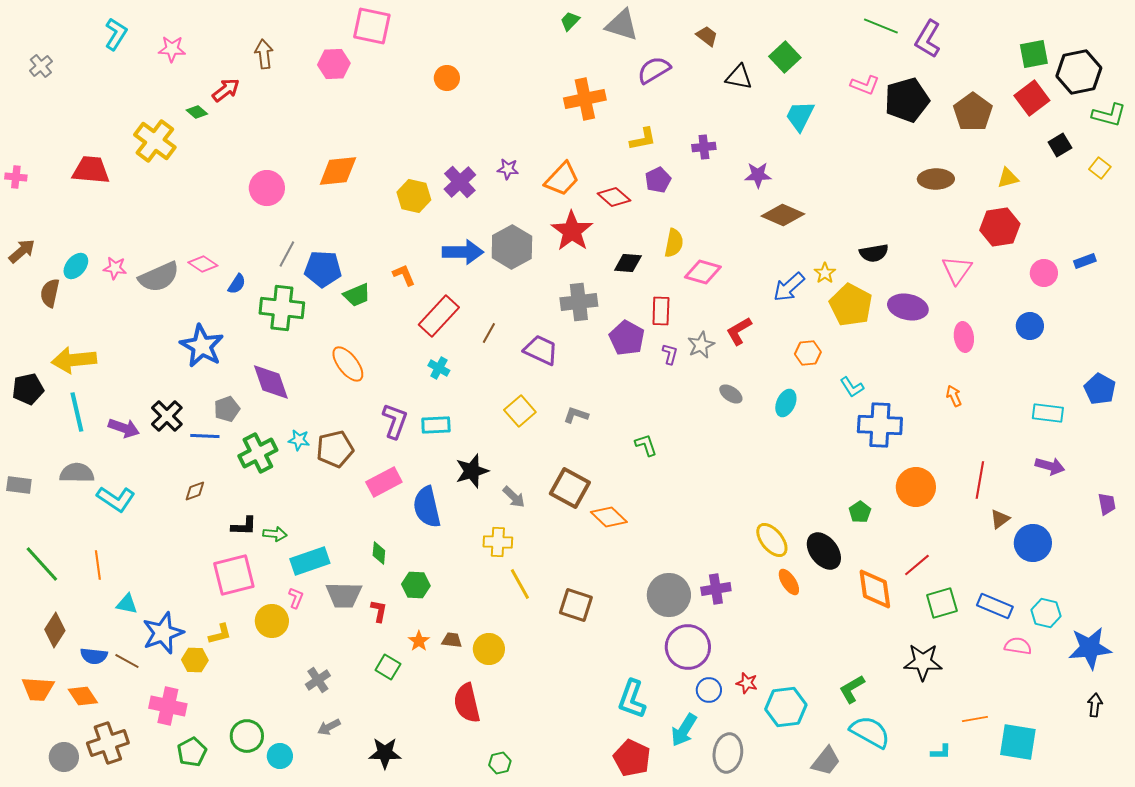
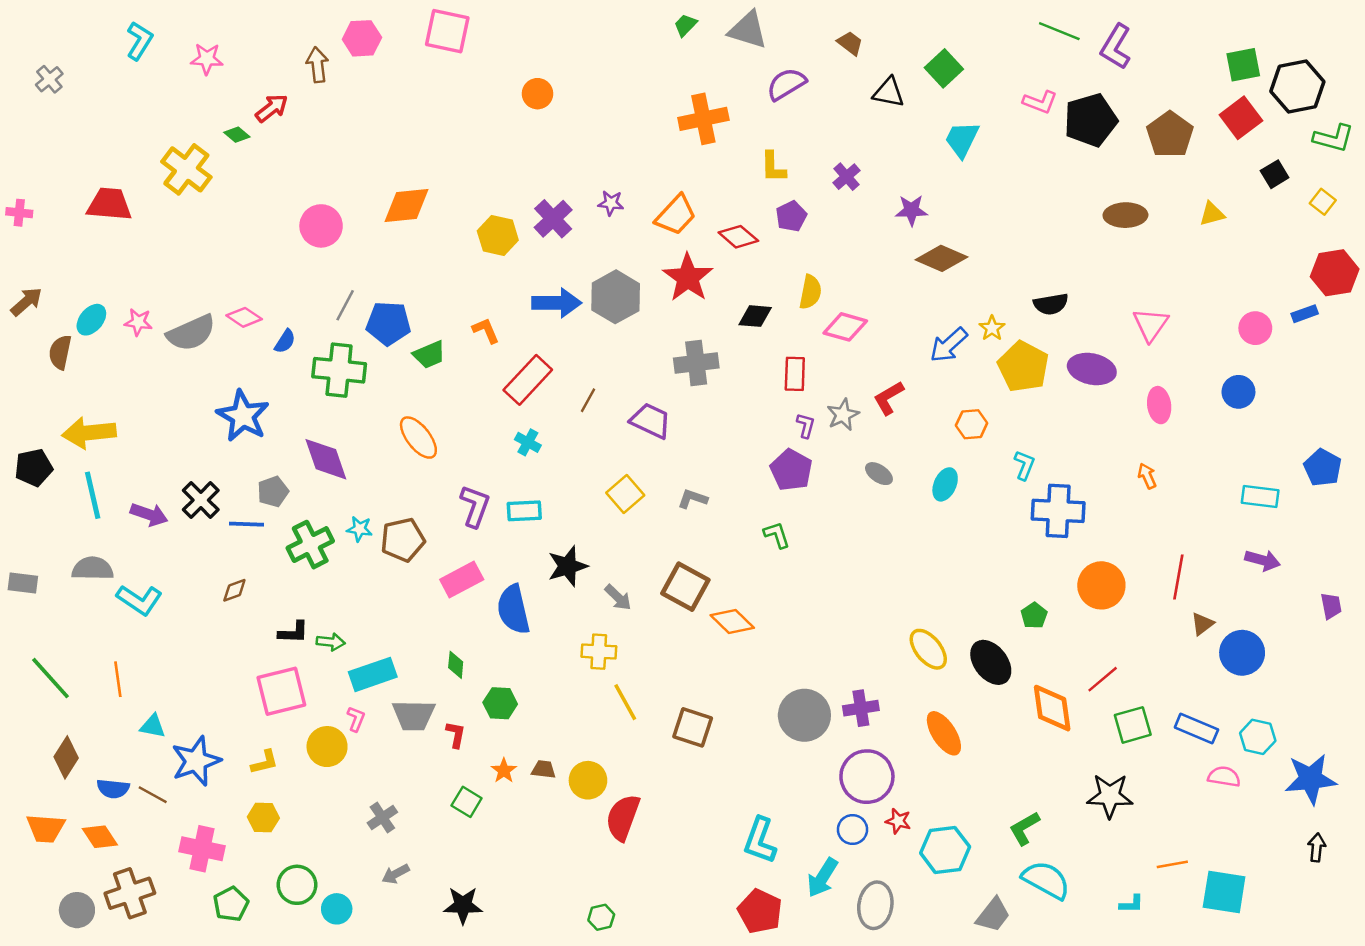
pink hexagon: (334, 64) -> (362, 38), moved
yellow L-shape: (643, 139) -> (773, 167), turned 100
purple cross: (704, 147) -> (846, 177), turned -35
red hexagon: (1000, 227) -> (1335, 273), moved
purple pentagon: (627, 338) -> (791, 470), moved
cyan L-shape: (852, 387) -> (1024, 465), turned -125
orange ellipse: (789, 582) -> (944, 733), moved, size x1.4
purple circle: (688, 647) -> (867, 777), moved
yellow hexagon: (195, 660) -> (263, 817), moved
red semicircle: (467, 703) -> (623, 817), moved, turned 33

